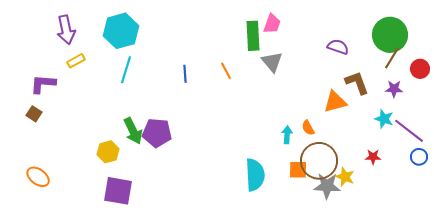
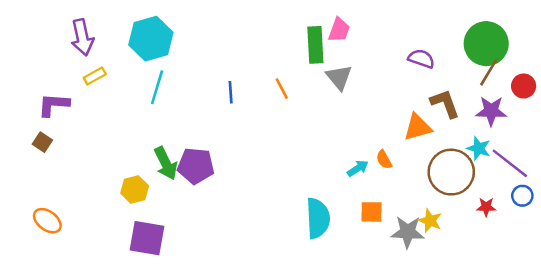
purple star: (394, 89) -> (491, 111), size x1.4
cyan arrow: (287, 135) -> (358, 168), turned 54
red star: (373, 157) -> (486, 207), moved
brown circle: (319, 161) -> (451, 172), moved

